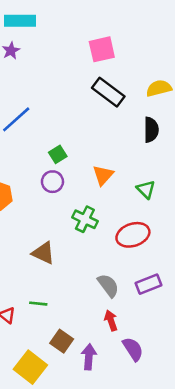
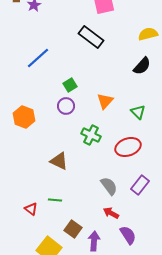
black rectangle: (108, 92) -> (91, 37), moved
black semicircle: (151, 130) -> (142, 66), turned 42
purple rectangle: (148, 284) -> (140, 185), turned -30
red arrow: (111, 320) -> (111, 213), turned -42

